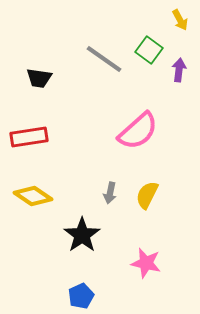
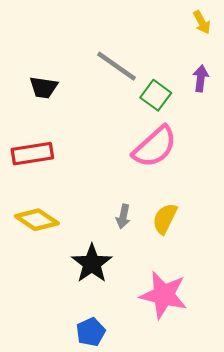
green square: (149, 50) -> (156, 95), moved
pink star: (146, 263) -> (164, 295), size x1.4

